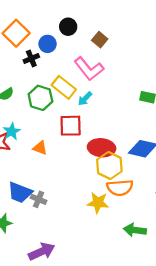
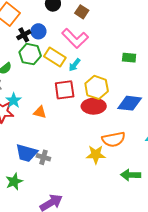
blue circle: (48, 44) -> (38, 31), moved
green hexagon: (40, 98) -> (30, 54), moved
yellow hexagon: (109, 165) -> (97, 87), moved

